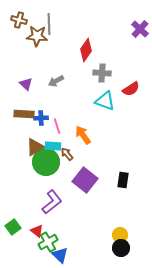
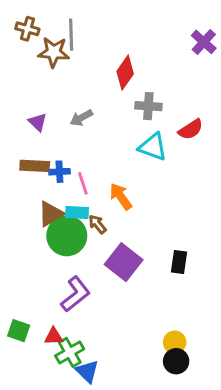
green square: (13, 227) -> (19, 331), turned -35
red triangle: (37, 231) -> (54, 336), turned -40

